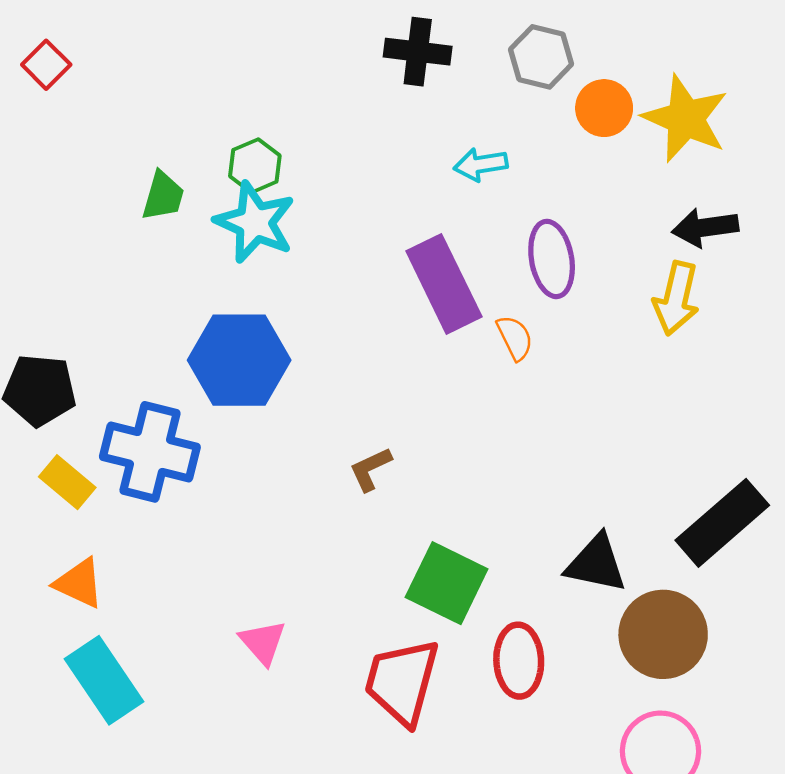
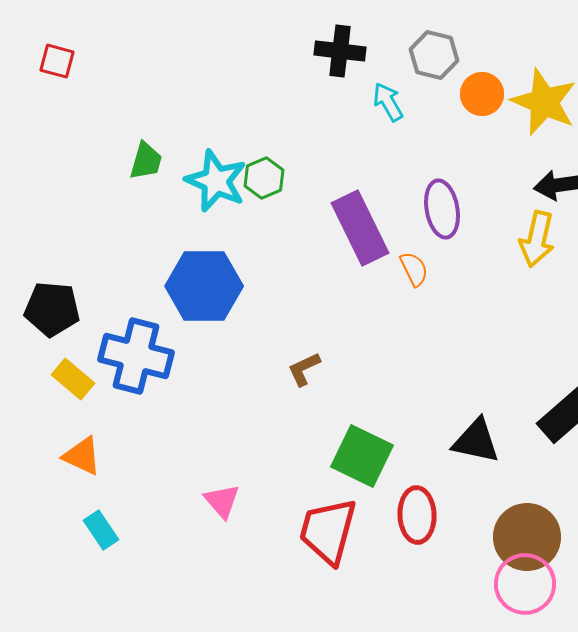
red square: (46, 65) -> (57, 61), turned -30
cyan arrow: (481, 164) -> (388, 102), moved, turned 69
green hexagon: (255, 166) -> (264, 178), moved
brown circle: (663, 634) -> (527, 537), moved
cyan rectangle: (104, 680) -> (101, 530), size x0.6

